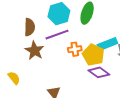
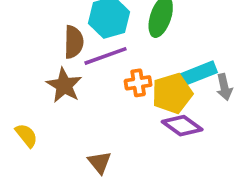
brown semicircle: (30, 27) -> (74, 42), moved
yellow pentagon: (93, 55) -> (172, 93), turned 30

